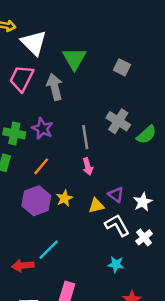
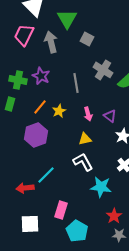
gray square: (122, 67) -> (87, 39), moved
pink arrow: (88, 166) -> (88, 114), moved
purple triangle: (116, 195) -> (110, 116), moved
yellow star: (64, 198) -> (59, 111), moved
white L-shape: (117, 225) -> (83, 162), moved
cyan star: (116, 264) -> (101, 187), size x1.5

